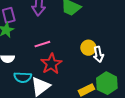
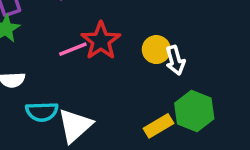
red star: (51, 64) -> (101, 41), moved

